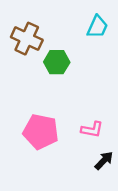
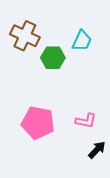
cyan trapezoid: (97, 27) -> (82, 41), moved

